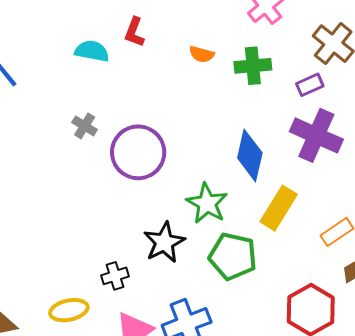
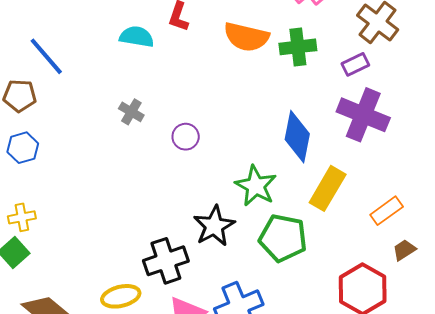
orange semicircle: (202, 54) -> (246, 37), size x1.8
purple circle: (138, 152) -> (186, 137), size x0.5
black cross: (115, 276) -> (166, 261), size x1.6

